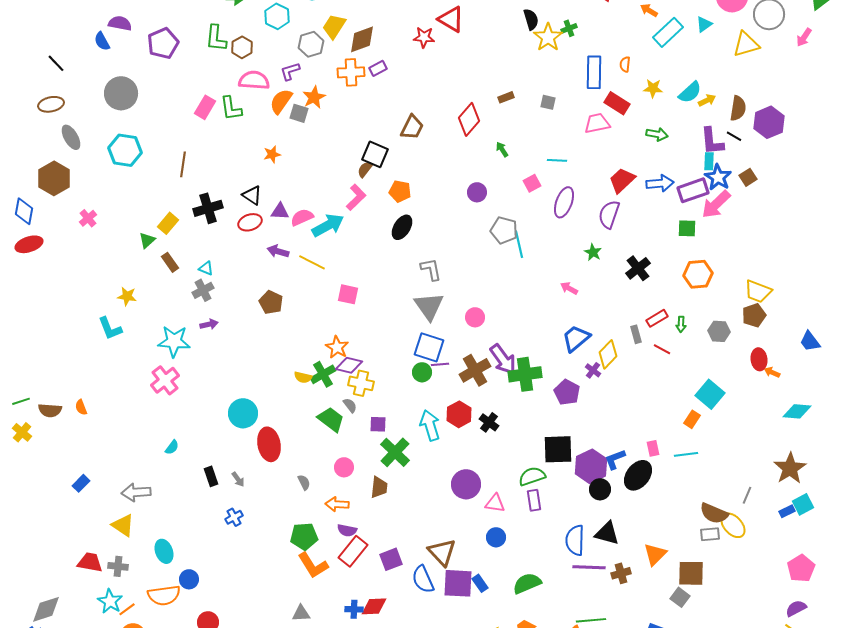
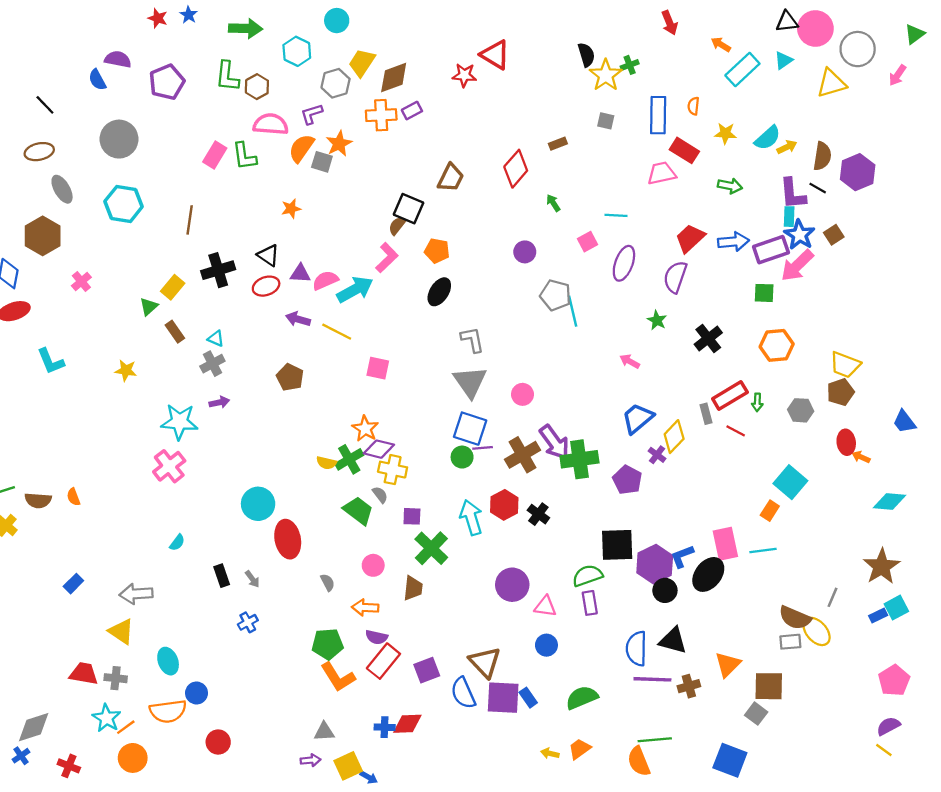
gray square: (548, 102) -> (606, 121), moved
red rectangle: (657, 318) -> (730, 396), size x1.4
cyan L-shape: (110, 328) -> (51, 361), moved
pink rectangle: (653, 448) -> (725, 544), size x1.8

